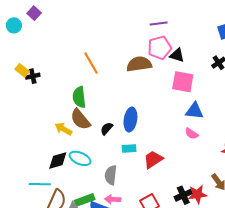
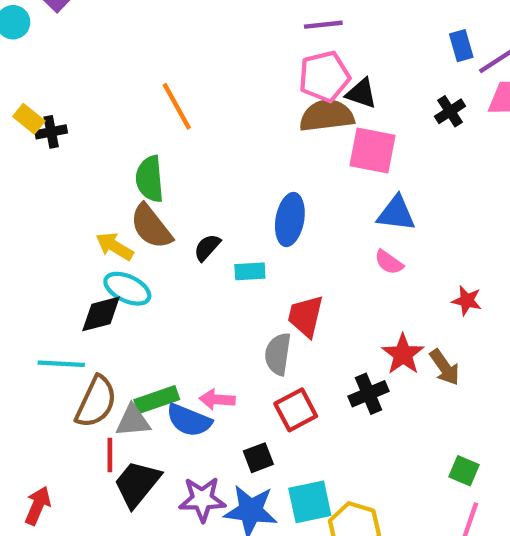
brown semicircle: (139, 64) -> (327, 116), moved
blue ellipse: (130, 120) -> (290, 220), moved
cyan rectangle: (129, 148) -> (250, 271), moved
cyan ellipse: (80, 158) -> (127, 289), moved
red trapezoid: (153, 160) -> (306, 316), turned -45
gray semicircle: (111, 175) -> (278, 354), moved
red star: (197, 194) -> (403, 354), moved, turned -30

